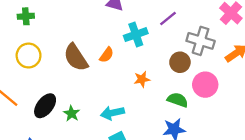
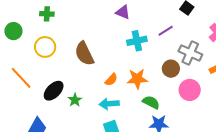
orange semicircle: (107, 55) -> (111, 80), moved
orange star: (142, 79) -> (137, 79), size x1.5
green semicircle: (178, 100) -> (151, 102), moved

